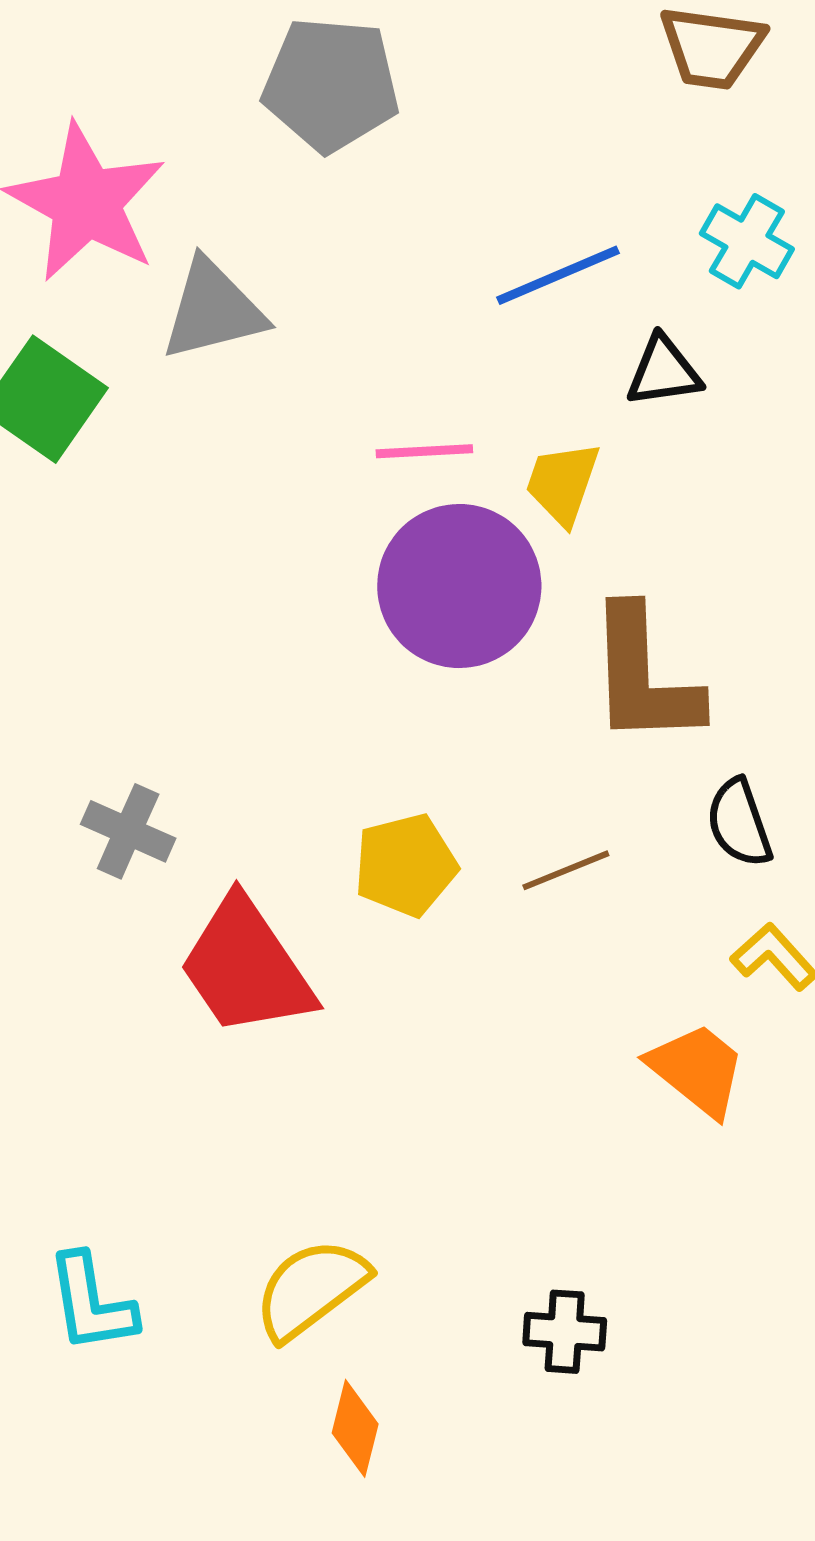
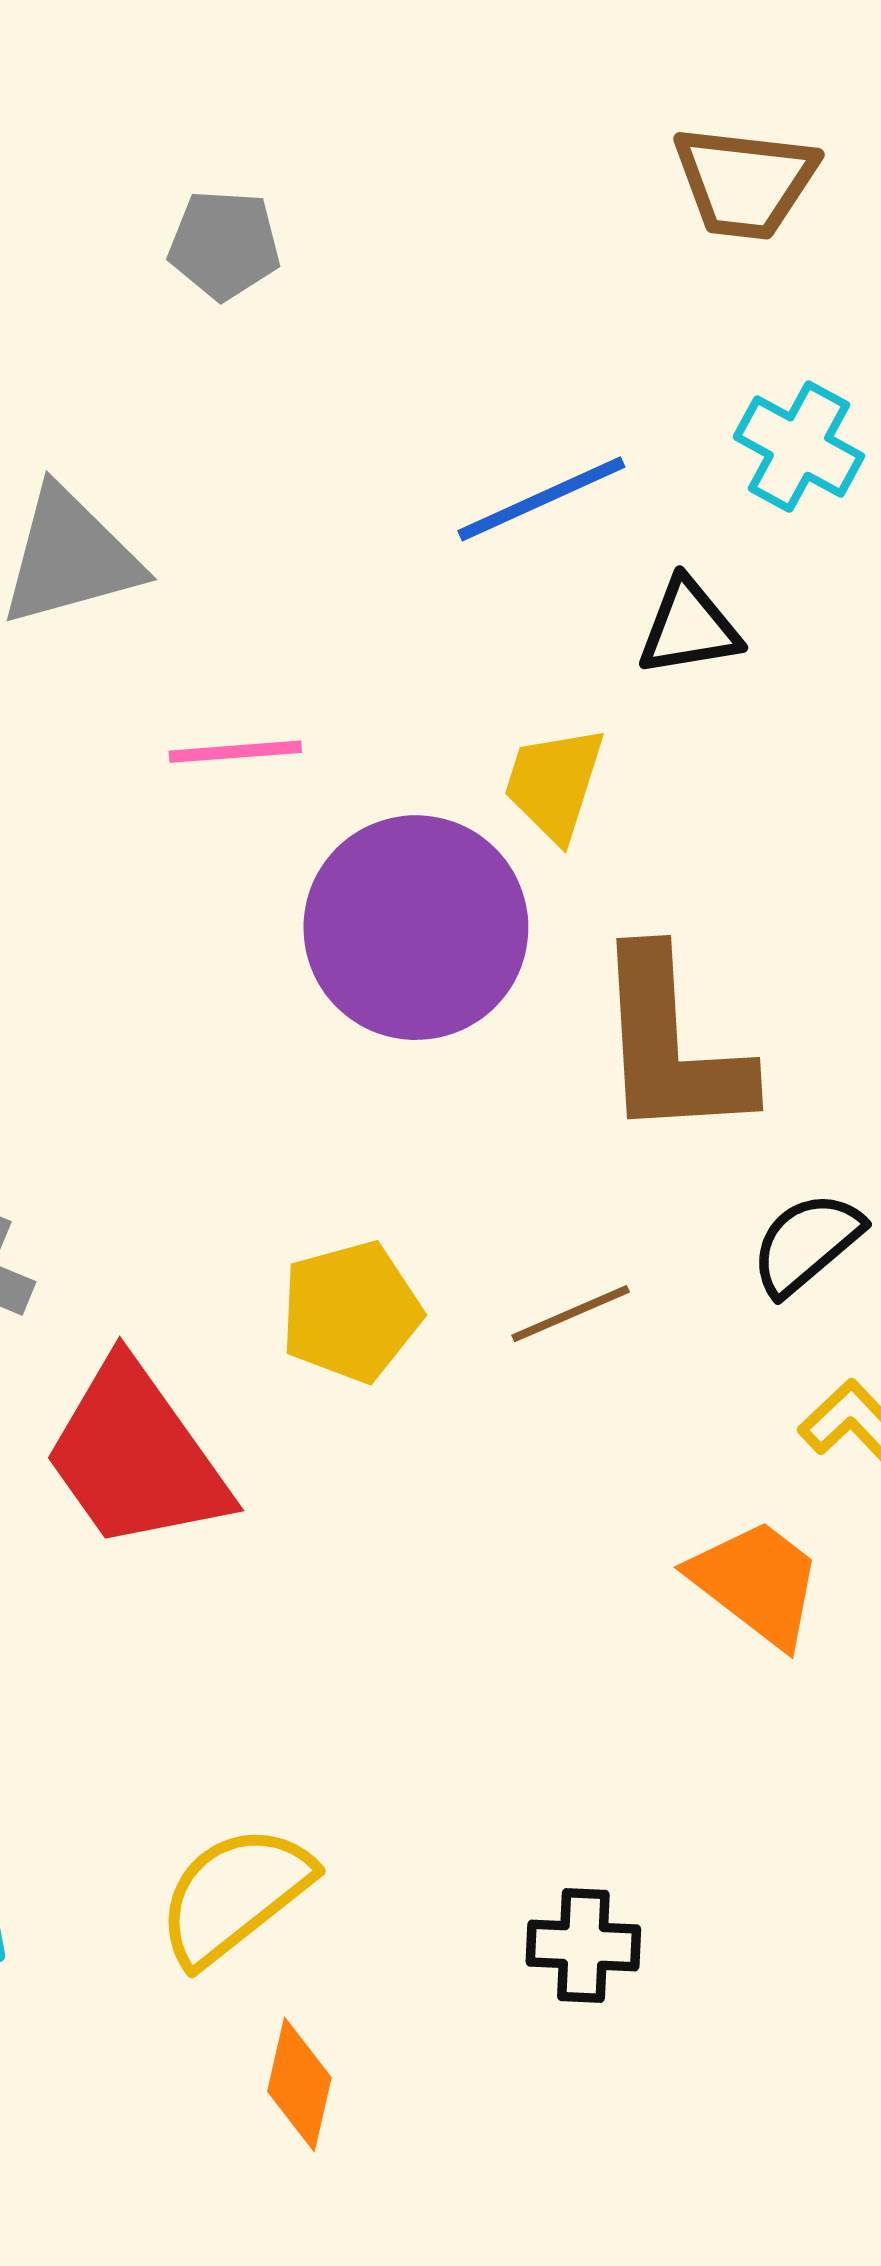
gray pentagon: (331, 84) -> (224, 245), size x0.6
pink line: (424, 451) -> (235, 752), moved
black semicircle: (739, 823) -> (807, 1243), turned 70

